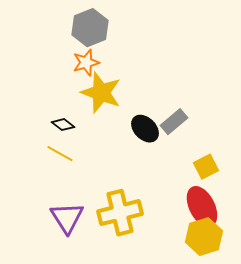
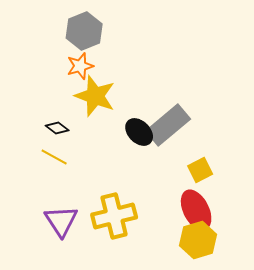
gray rectangle: (174, 122) -> (168, 125), size x1.6

